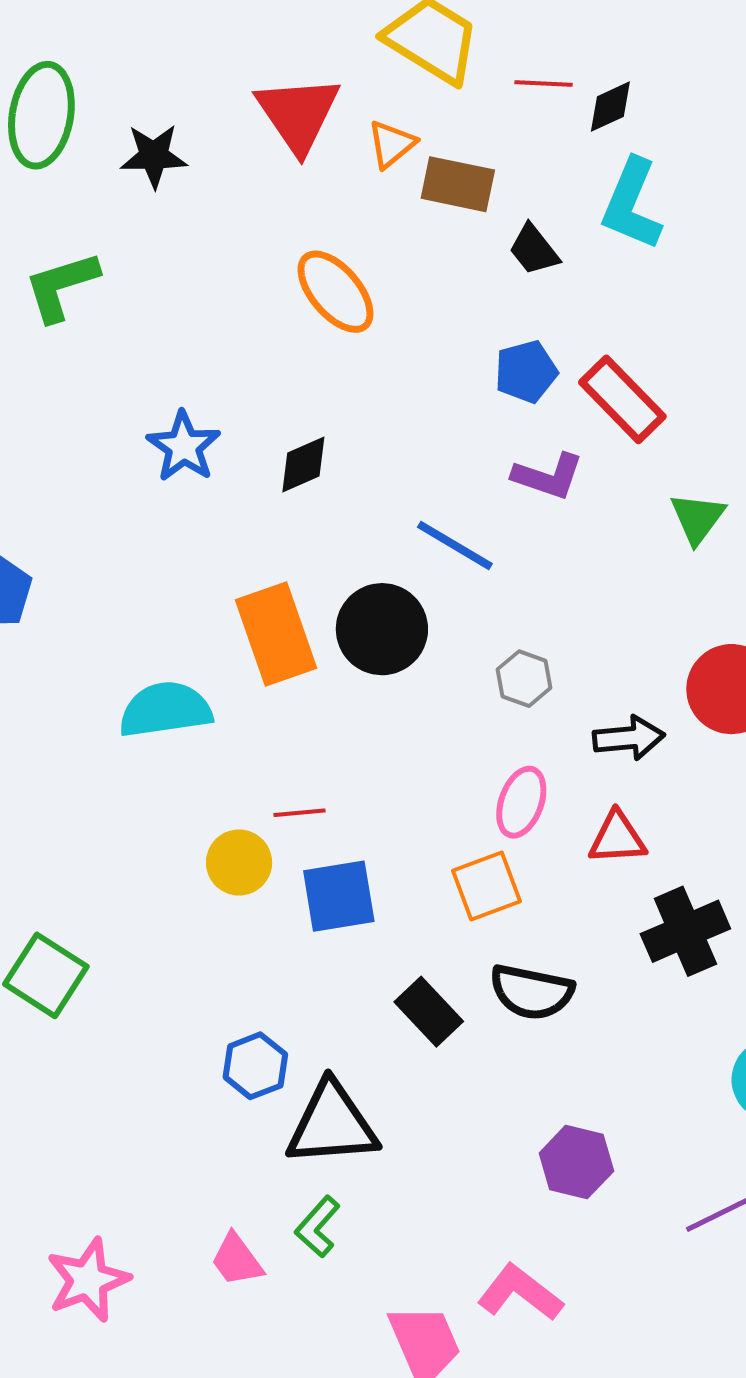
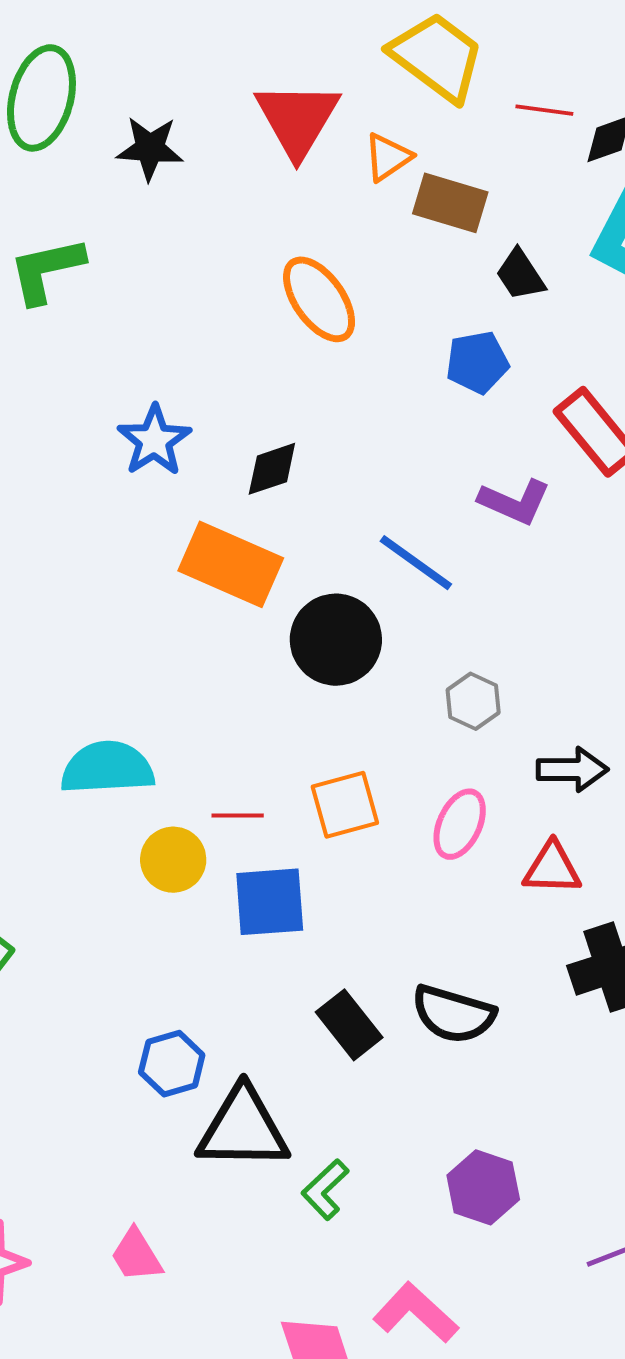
blue pentagon: (526, 372) -> (477, 362), moved
orange rectangle: (276, 634) -> (231, 564), moved, turned -52
cyan semicircle: (165, 710) -> (107, 768), moved
orange square: (486, 886) -> (345, 805), moved
green L-shape: (318, 1227) -> (325, 1190), moved

